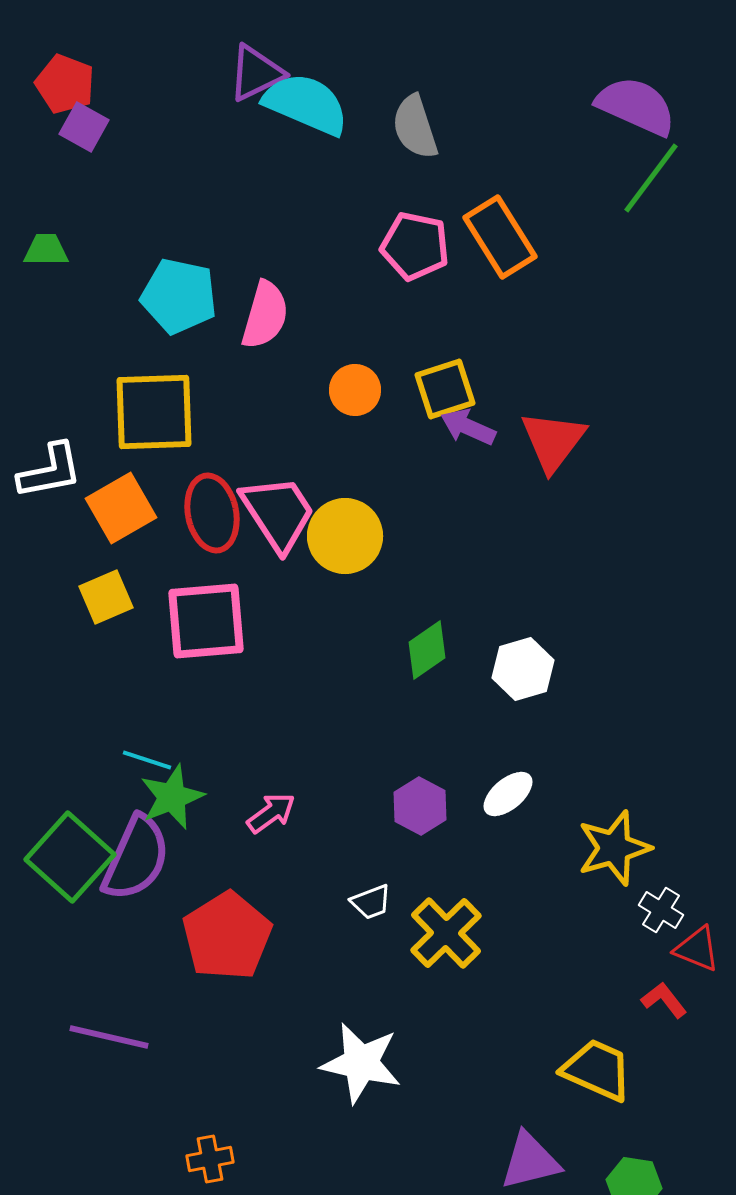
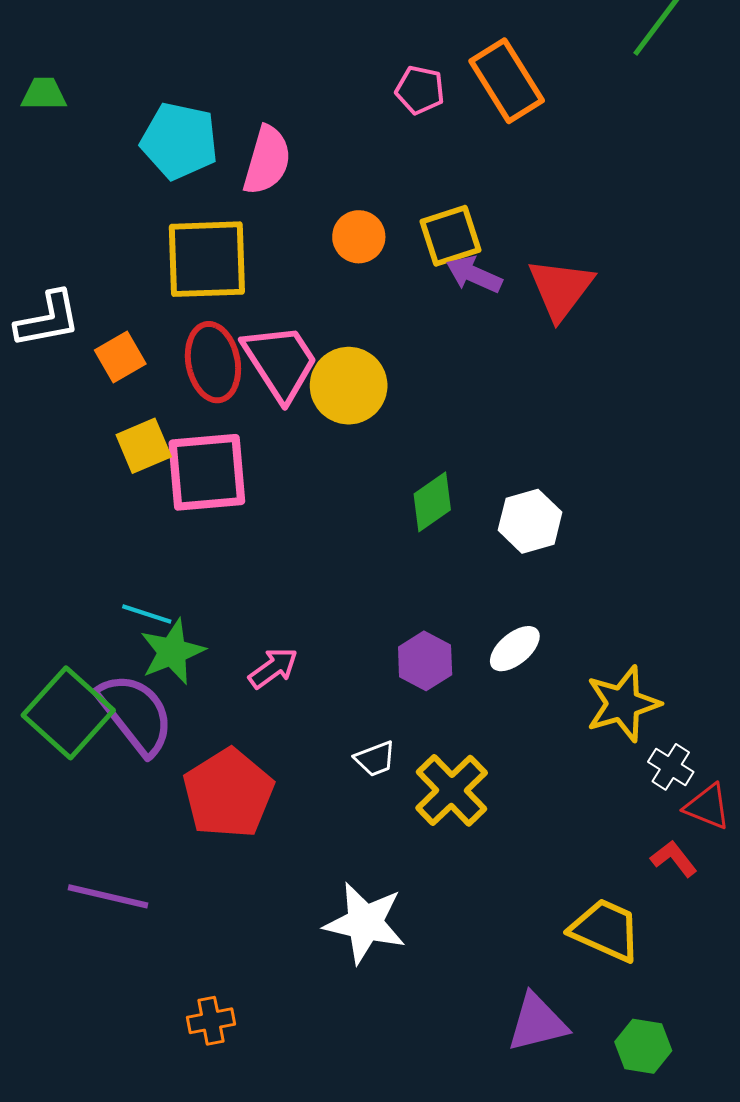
pink pentagon: (415, 246) -> (420, 90), size x0.7
yellow square: (154, 412) -> (207, 259), moved
orange square: (121, 508) -> (120, 357), size x0.7
yellow square: (106, 597) -> (144, 446), moved
purple semicircle: (136, 858) -> (136, 714), turned -62

